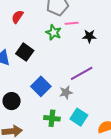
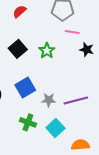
green star: (54, 32) -> (47, 51), moved
purple line: (82, 73) -> (76, 100), moved

